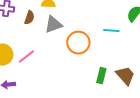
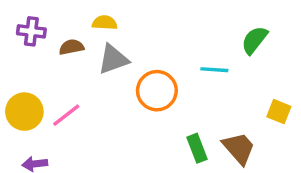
brown semicircle: (29, 18) -> (71, 47), turned -120
green rectangle: (101, 76) -> (197, 148), turned -35

